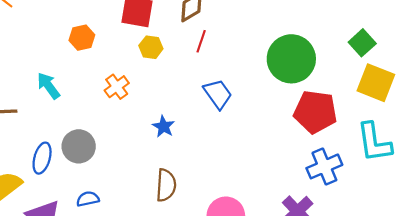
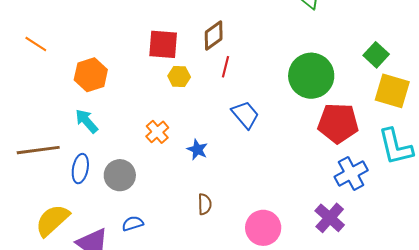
orange hexagon: (82, 38) -> (91, 75), moved, size x1.4
orange cross: (117, 87) -> (157, 132), moved
blue ellipse: (42, 158) -> (80, 169), moved
brown semicircle: (166, 185) -> (205, 204), size x0.7

